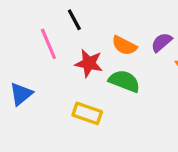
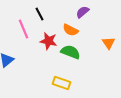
purple semicircle: (161, 42) -> (82, 12), moved
yellow rectangle: (87, 113) -> (62, 83), moved

